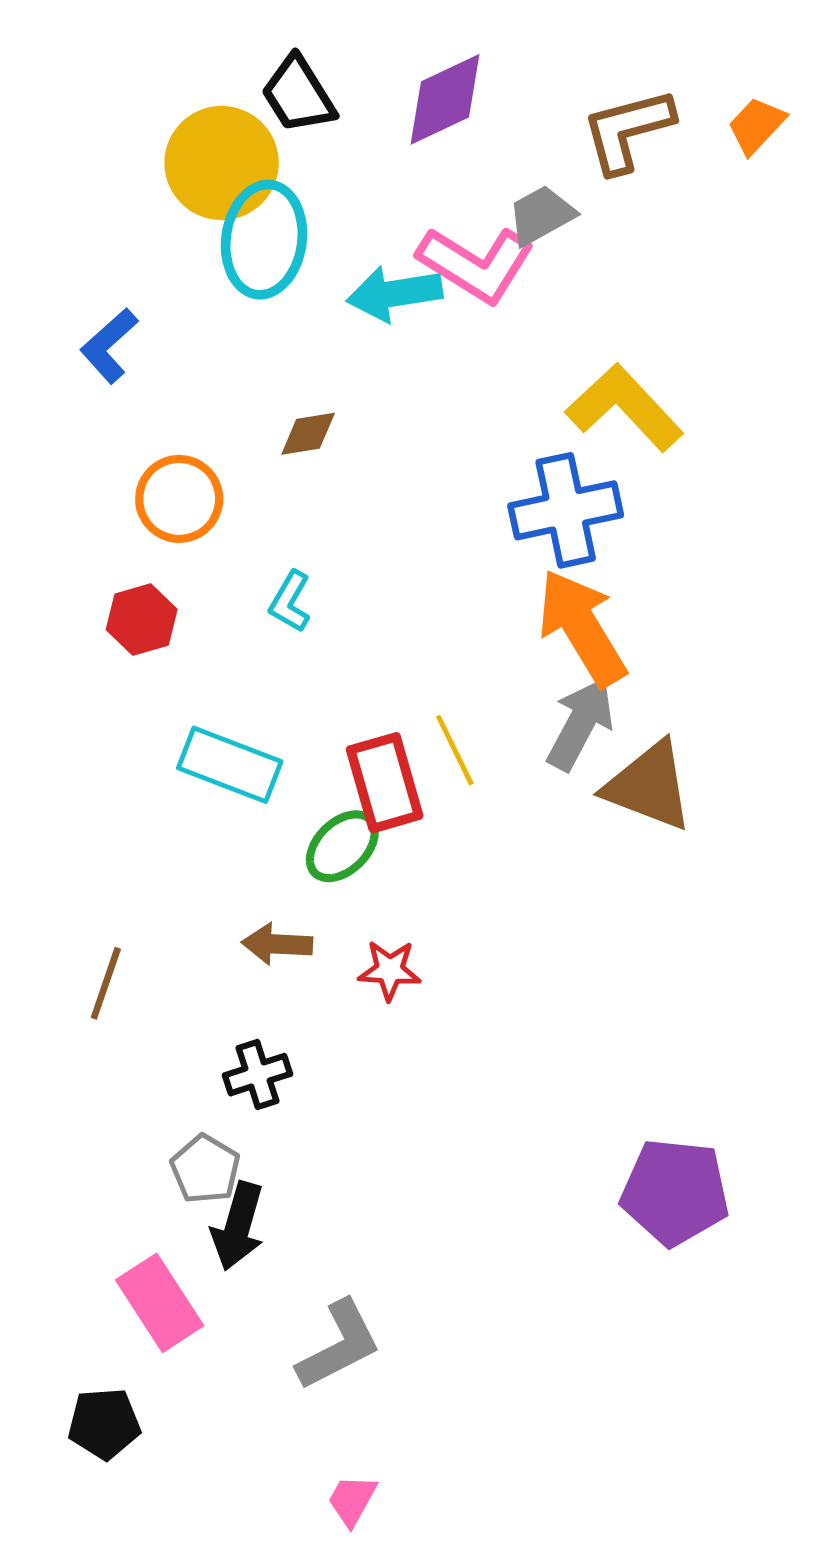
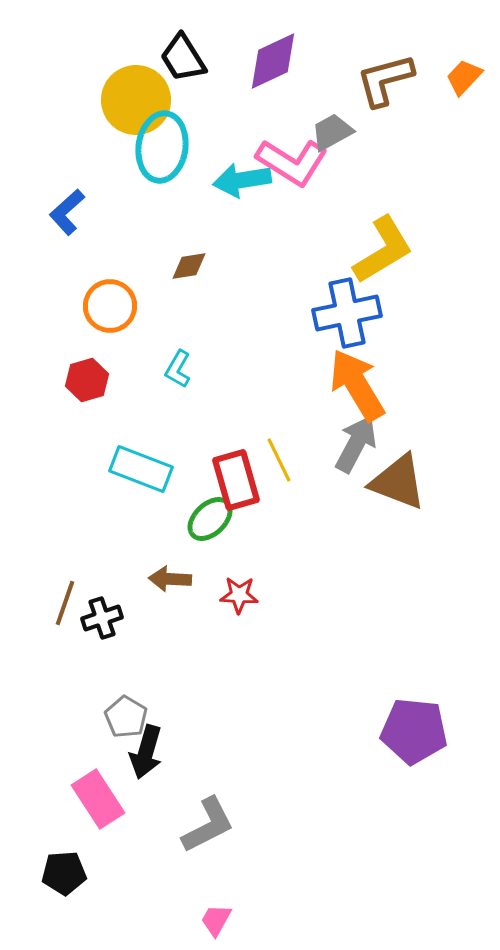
yellow L-shape: (624, 408) -> (383, 250), turned 102
black cross: (257, 1075) -> (102, 618), moved

